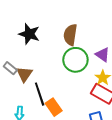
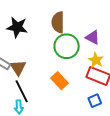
black line: (40, 94) -> (22, 91), moved
orange rectangle: (54, 107) -> (59, 81), moved

